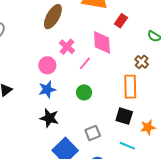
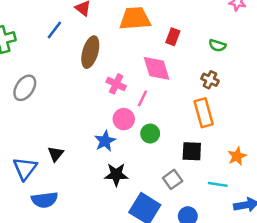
pink circle: (47, 65) -> (124, 119), moved
black square: (124, 116) -> (192, 151), moved

